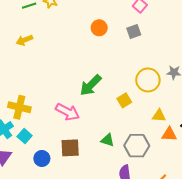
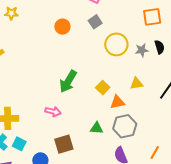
yellow circle: (148, 80) -> (116, 44), moved
pink arrow: (68, 112) -> (53, 111), size x0.7
yellow triangle: (159, 116) -> (136, 84), moved
orange triangle: (169, 134) -> (117, 102), moved

